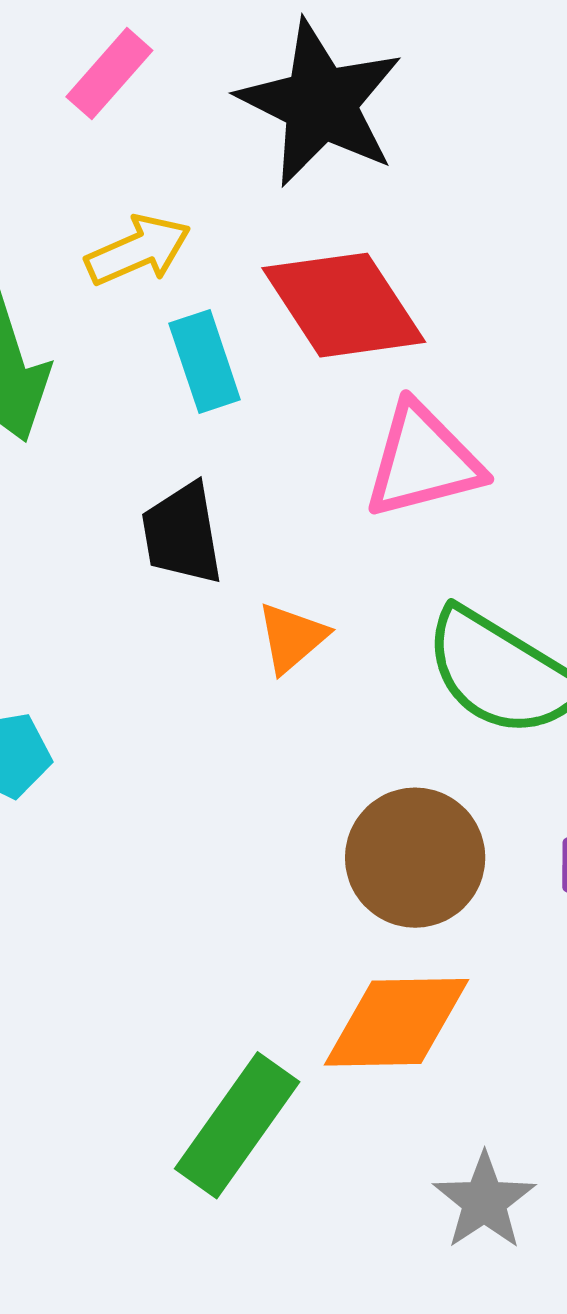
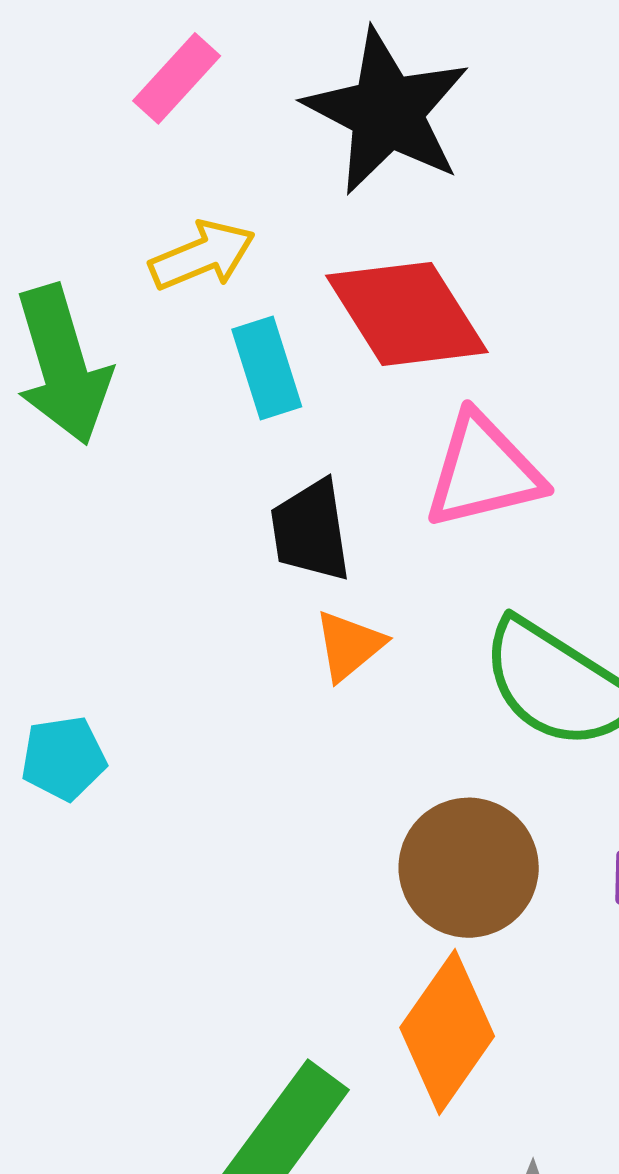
black trapezoid: (182, 534) -> (311, 531), moved
orange diamond: (397, 1022) -> (447, 1032), turned -55

